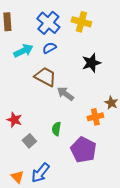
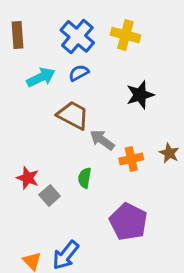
orange cross: (95, 117) -> (131, 159), moved
green semicircle: (56, 129) -> (85, 178), moved
gray square: (29, 141) -> (50, 195), moved

